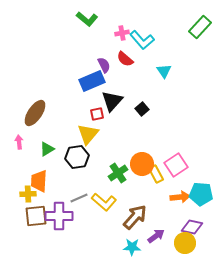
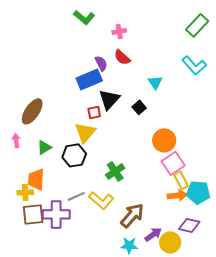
cyan L-shape: (142, 40) -> (194, 65), moved
cyan triangle: (164, 71) -> (155, 82), moved
orange circle: (142, 164) -> (164, 140), moved
yellow rectangle: (156, 174) -> (181, 180), moved
yellow circle: (185, 243) -> (170, 242), moved

